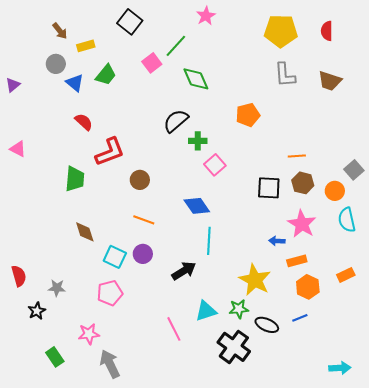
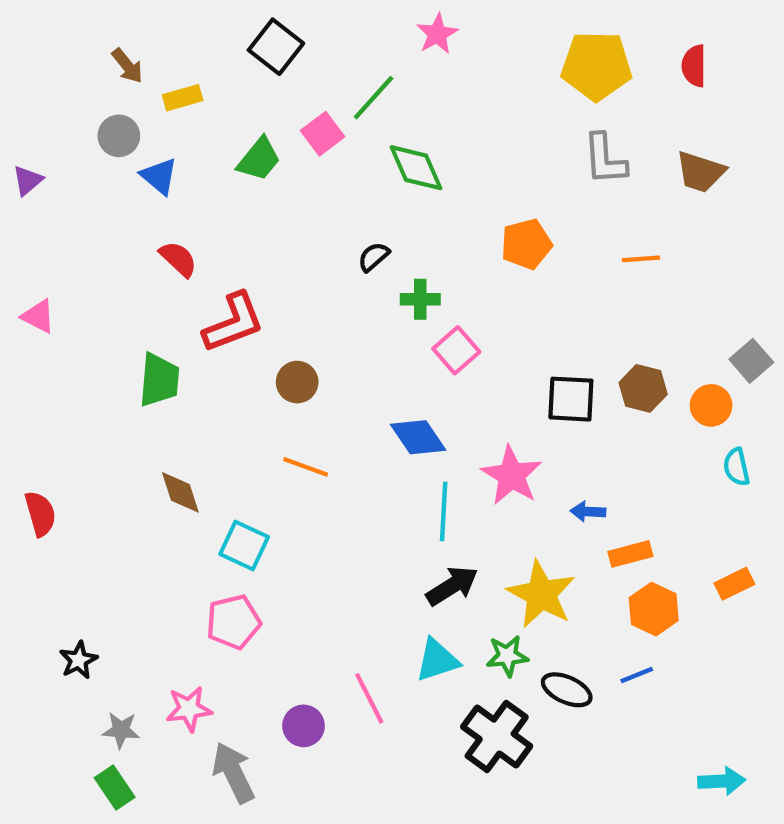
green trapezoid: (106, 75) -> (259, 159), moved
black semicircle: (176, 121) -> (374, 257), size x0.6
orange line: (297, 156) -> (641, 259), moved
cyan semicircle: (347, 220) -> (737, 467), size x0.7
pink star: (302, 224) -> (512, 475), moved
purple circle: (143, 254) -> (304, 726), moved
black arrow: (184, 271) -> (452, 586), moved
red semicircle: (19, 276) -> (40, 514), moved
gray star: (57, 288) -> (121, 730), moved
green rectangle: (55, 357) -> (115, 787), moved

